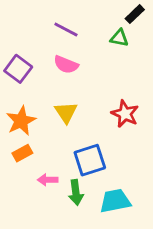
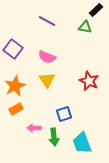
pink semicircle: (66, 65) -> (47, 57), moved
blue square: (90, 160) -> (64, 114), size x0.7
cyan trapezoid: (115, 201) -> (82, 143), turned -100

